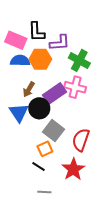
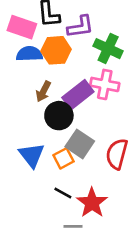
blue triangle: (19, 113) -> (32, 155), moved
orange square: (45, 149) -> (63, 158), moved
red star: (73, 169) -> (92, 203), moved

